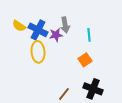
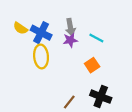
purple star: (56, 35) -> (70, 40), moved
cyan line: (89, 35) -> (96, 38), turned -56

